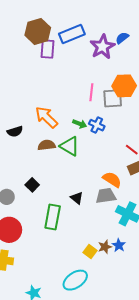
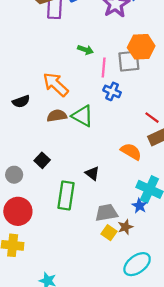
pink line: (91, 92) -> (104, 67), moved
green arrow: (80, 124) -> (85, 50), moved
gray trapezoid: (106, 196) -> (106, 213), moved
blue star: (119, 245) -> (139, 206), moved
cyan ellipse: (75, 280) -> (137, 264), moved

